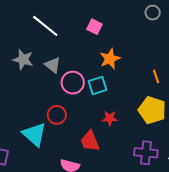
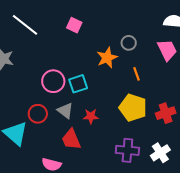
gray circle: (153, 13) -> (129, 43), moved
orange star: (110, 59) -> (107, 58), moved
gray triangle: (53, 65) -> (65, 111), moved

